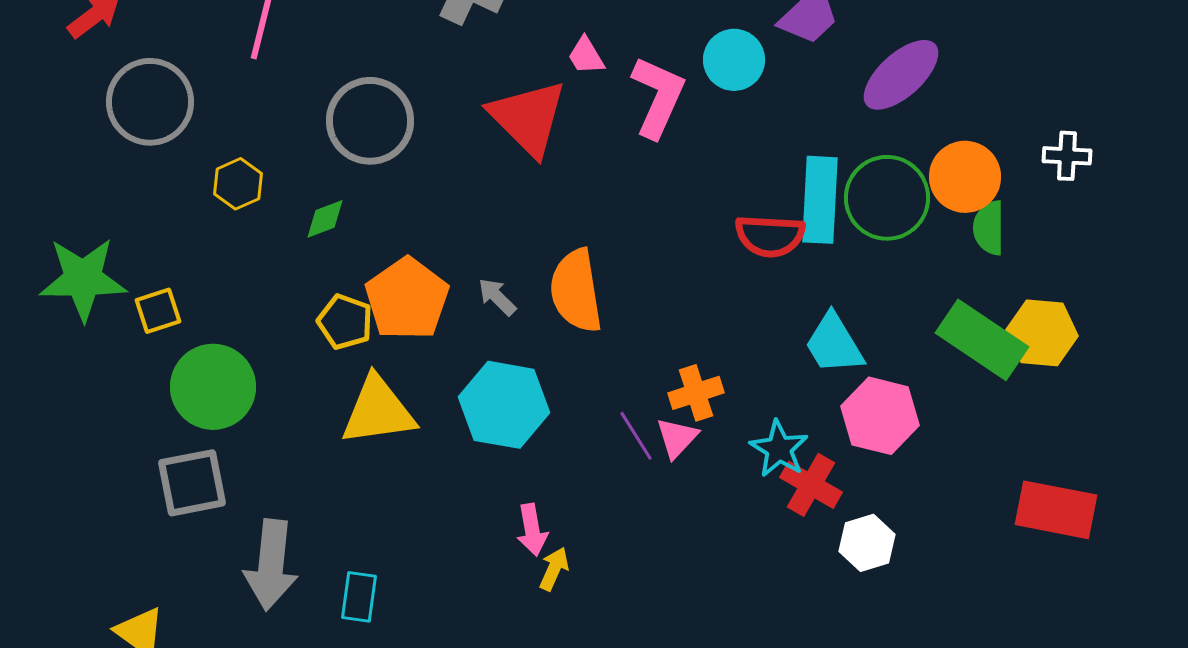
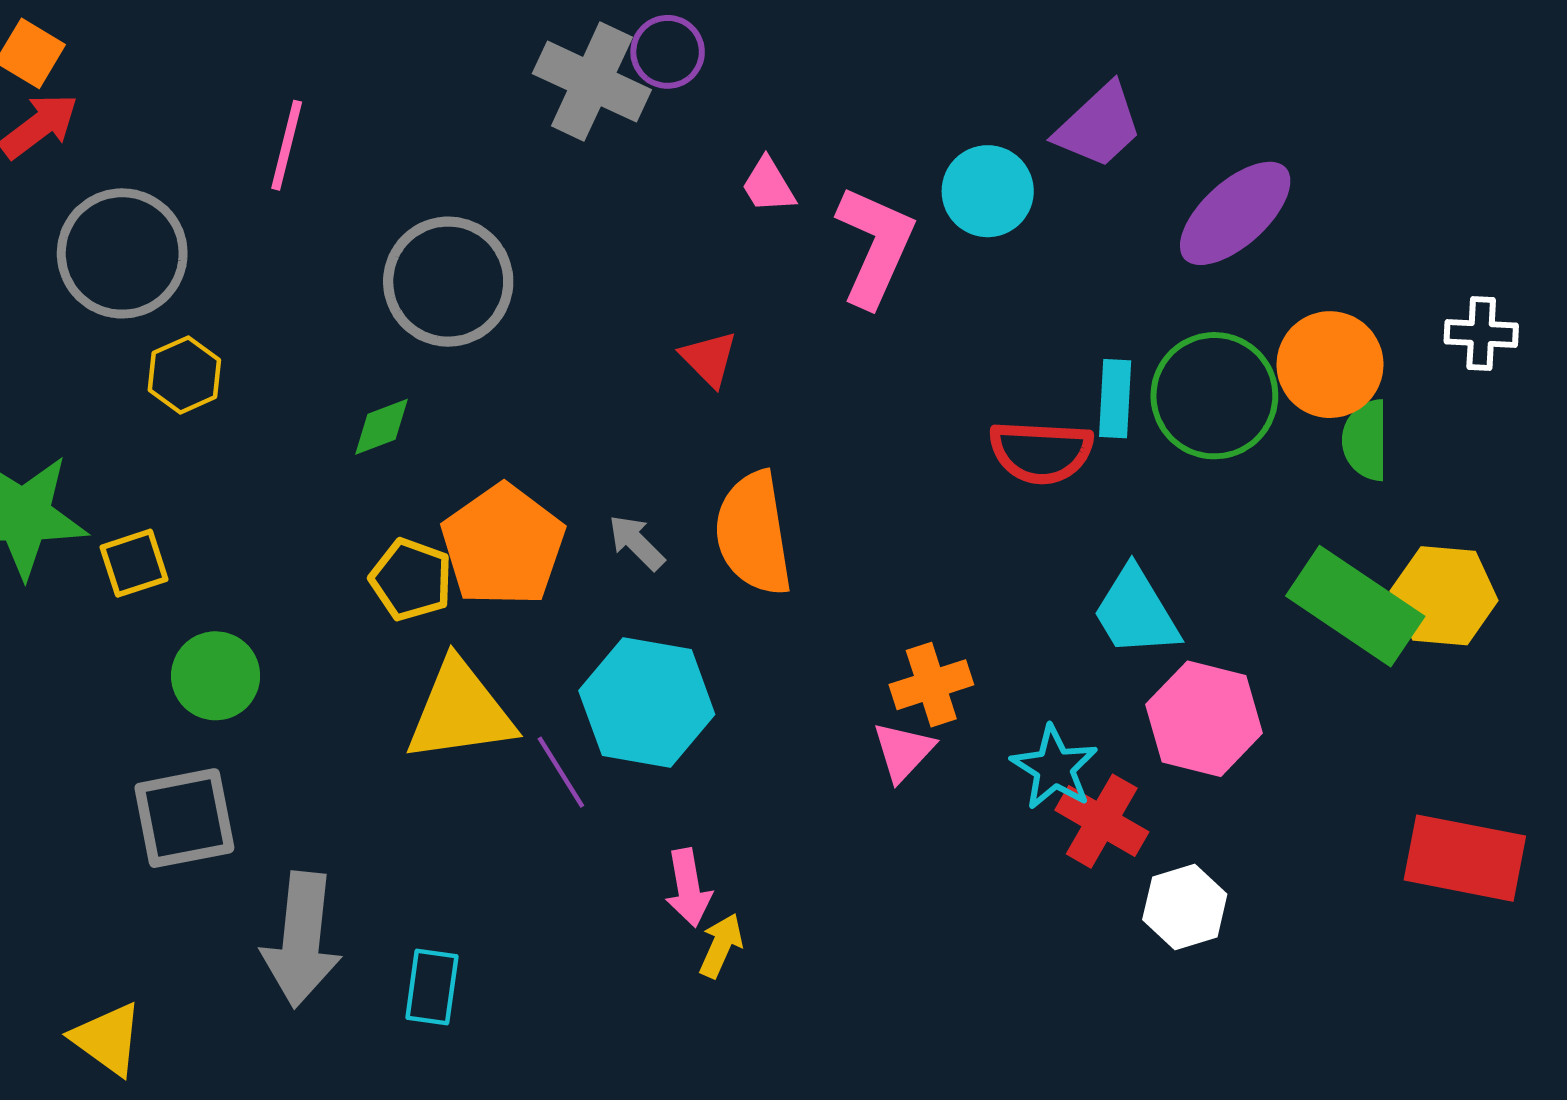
red triangle: (528, 118) -> (709, 359), moved, size x0.5
yellow hexagon: (238, 184) -> (184, 375), moved
cyan rectangle: (820, 200) -> (1115, 399), size x0.6
green circle: (213, 387) -> (216, 676), size x0.7
purple line: (636, 436) -> (561, 772), moved

